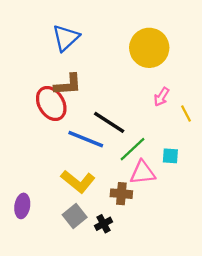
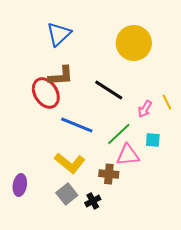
pink arrow: (161, 97) -> (145, 109), moved
black line: (109, 122) -> (109, 90), moved

